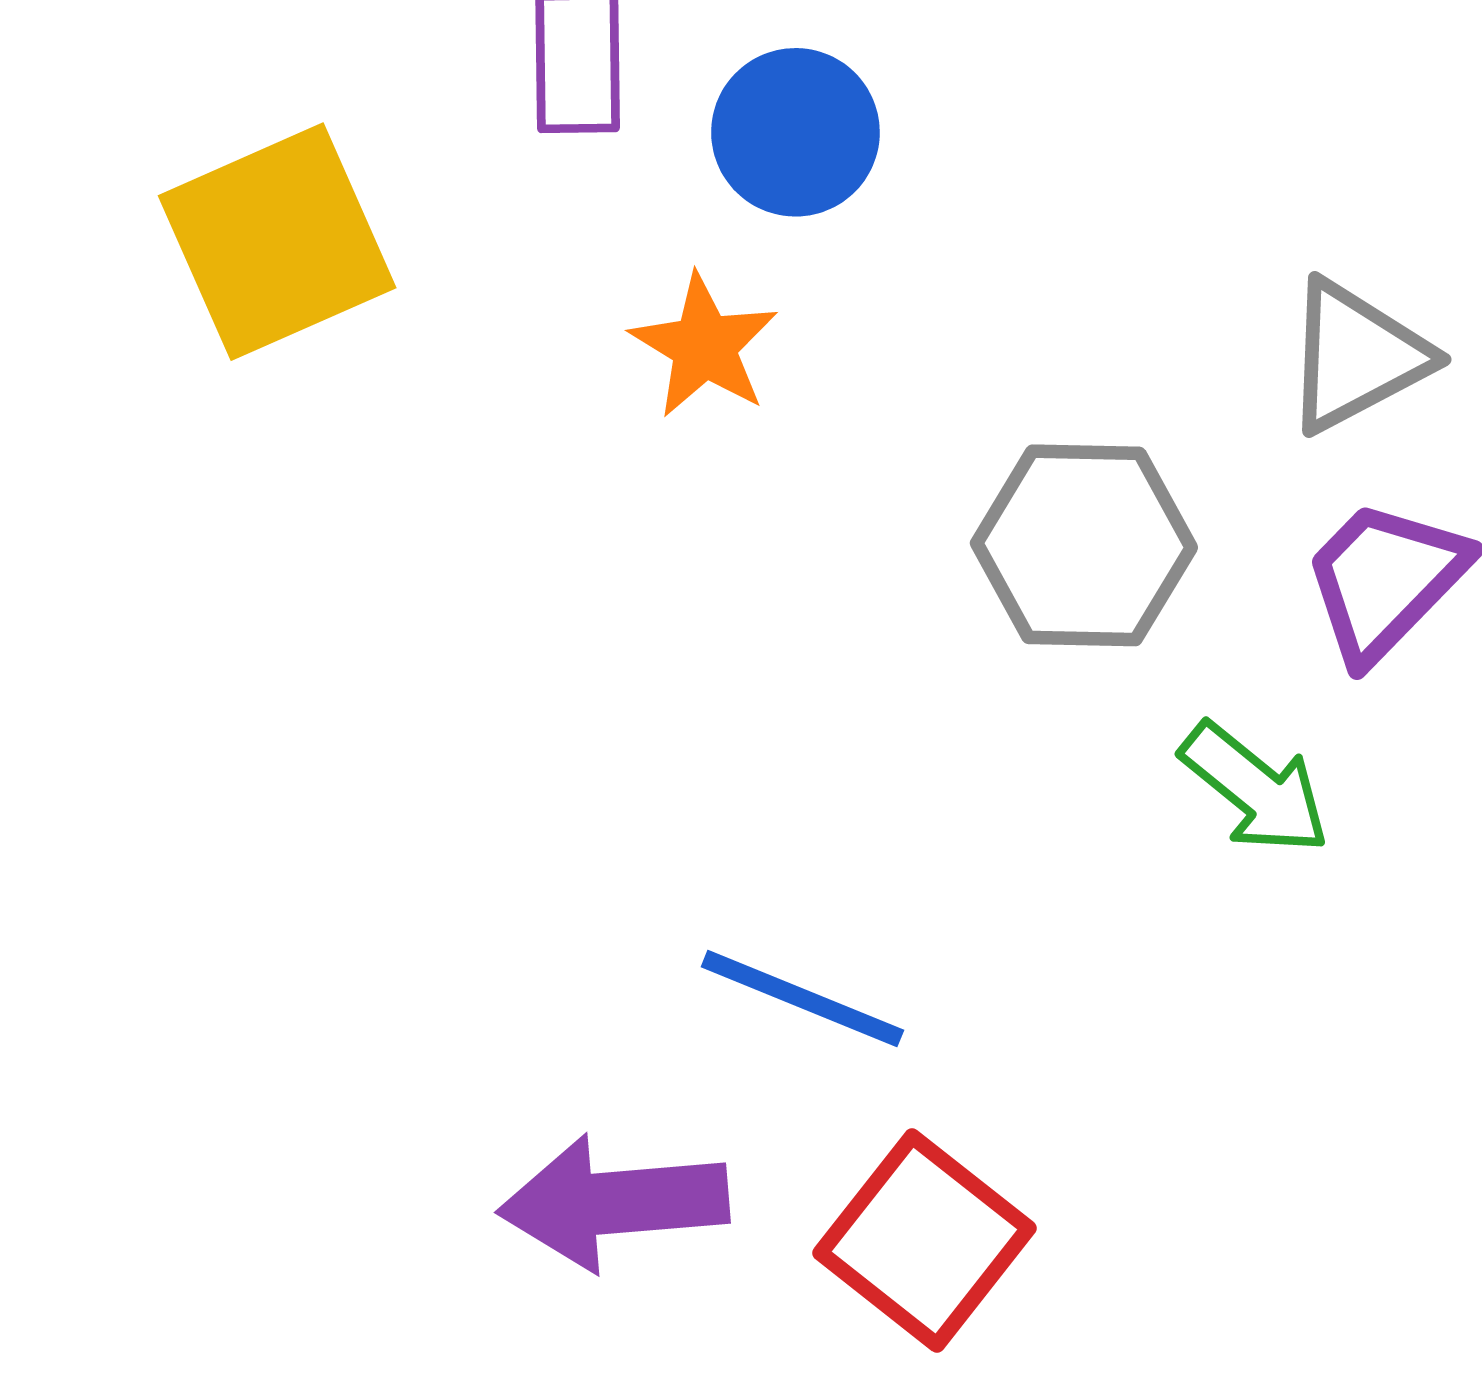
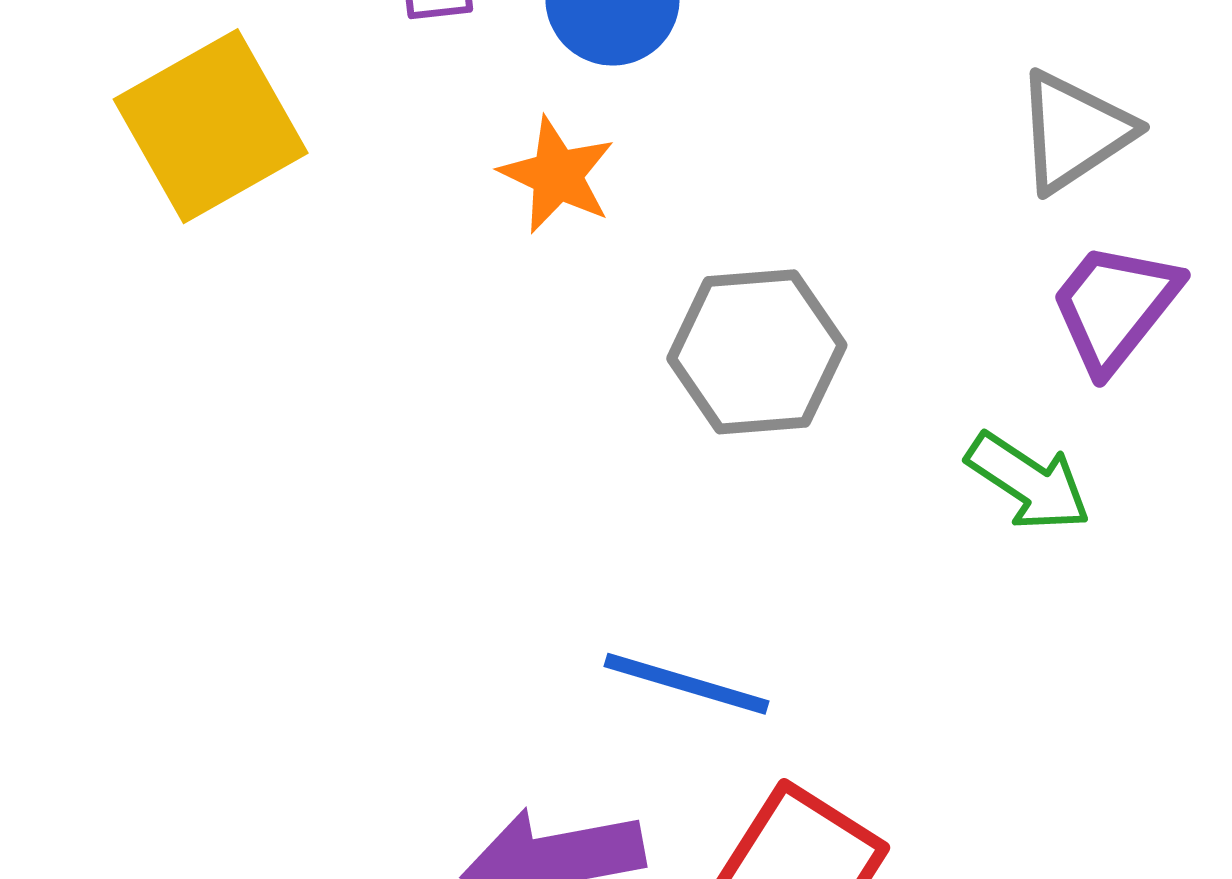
gray hexagon: (1084, 545) -> (757, 352), moved

